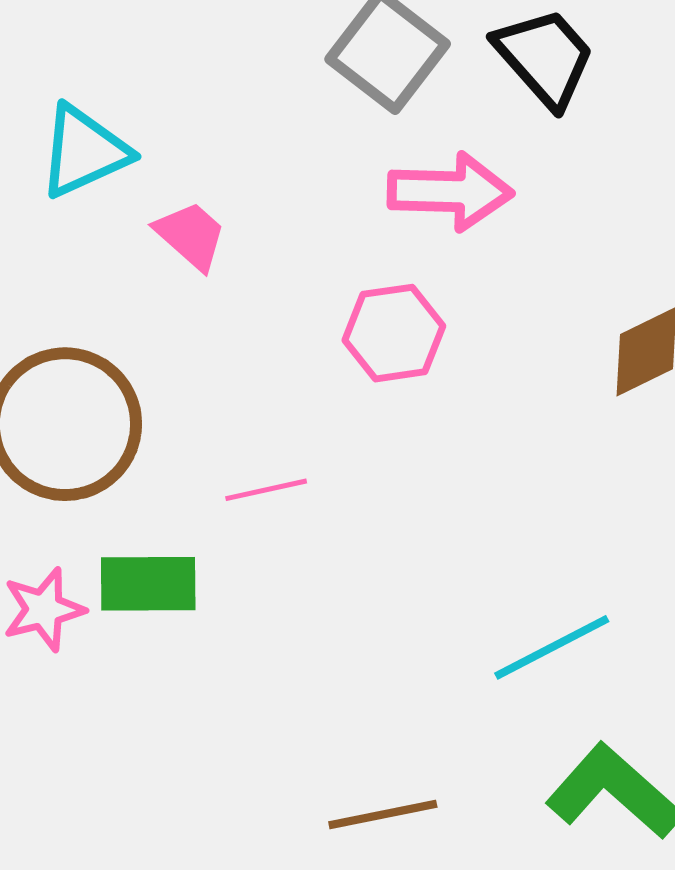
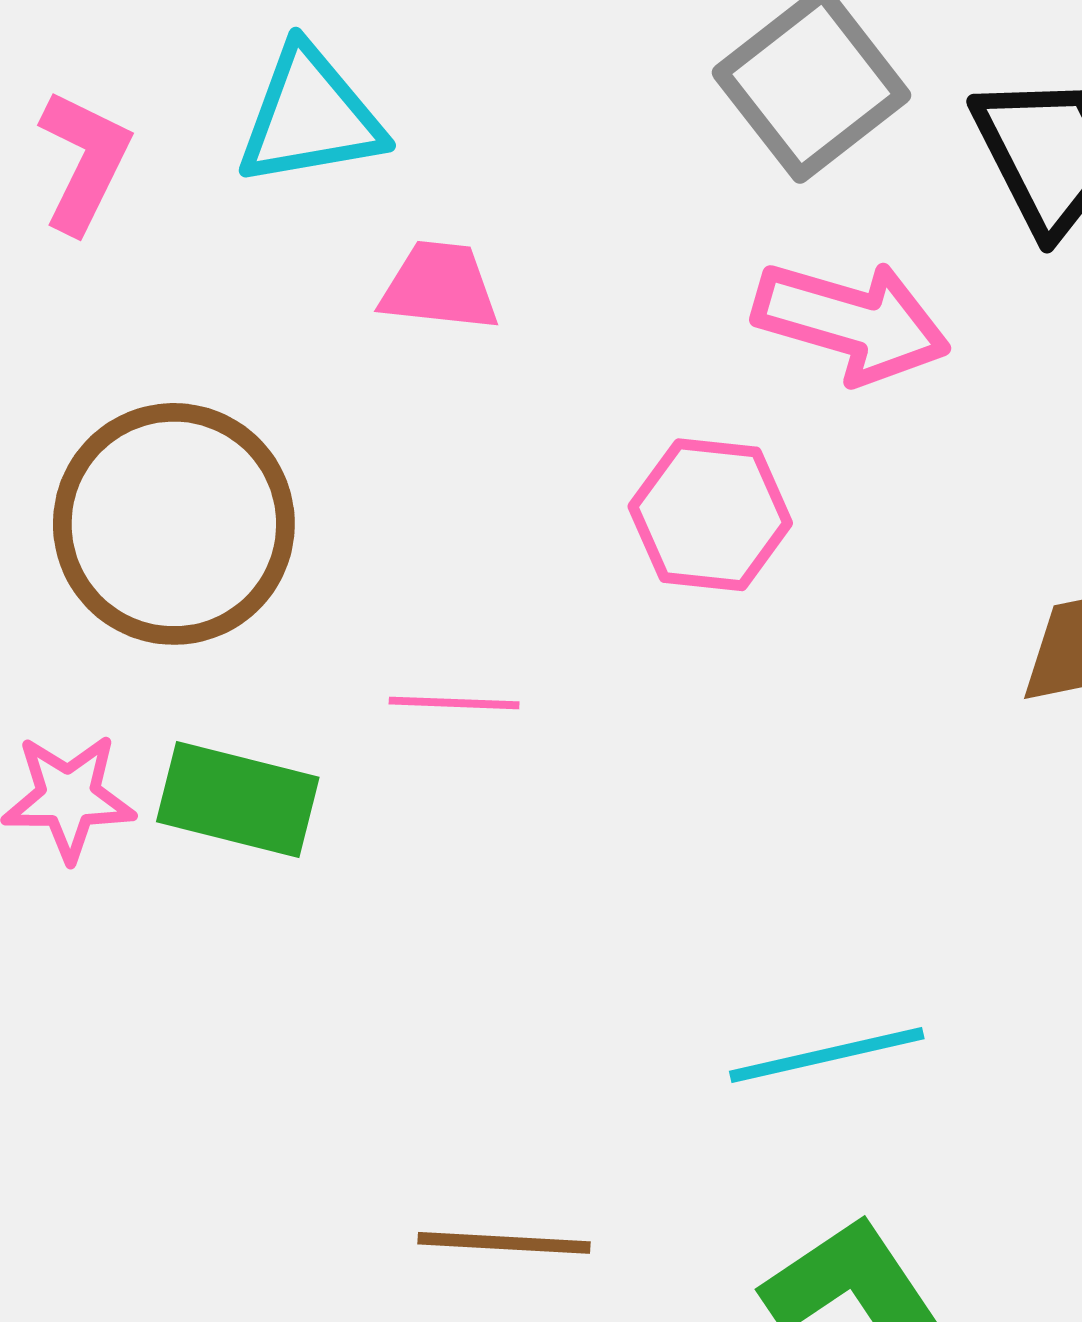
pink trapezoid: (191, 235) -> (439, 286), turned -50

